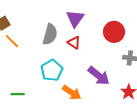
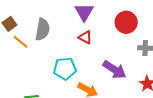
gray semicircle: (50, 34) -> (43, 29), moved
cyan pentagon: (52, 70) -> (65, 69), turned 30

